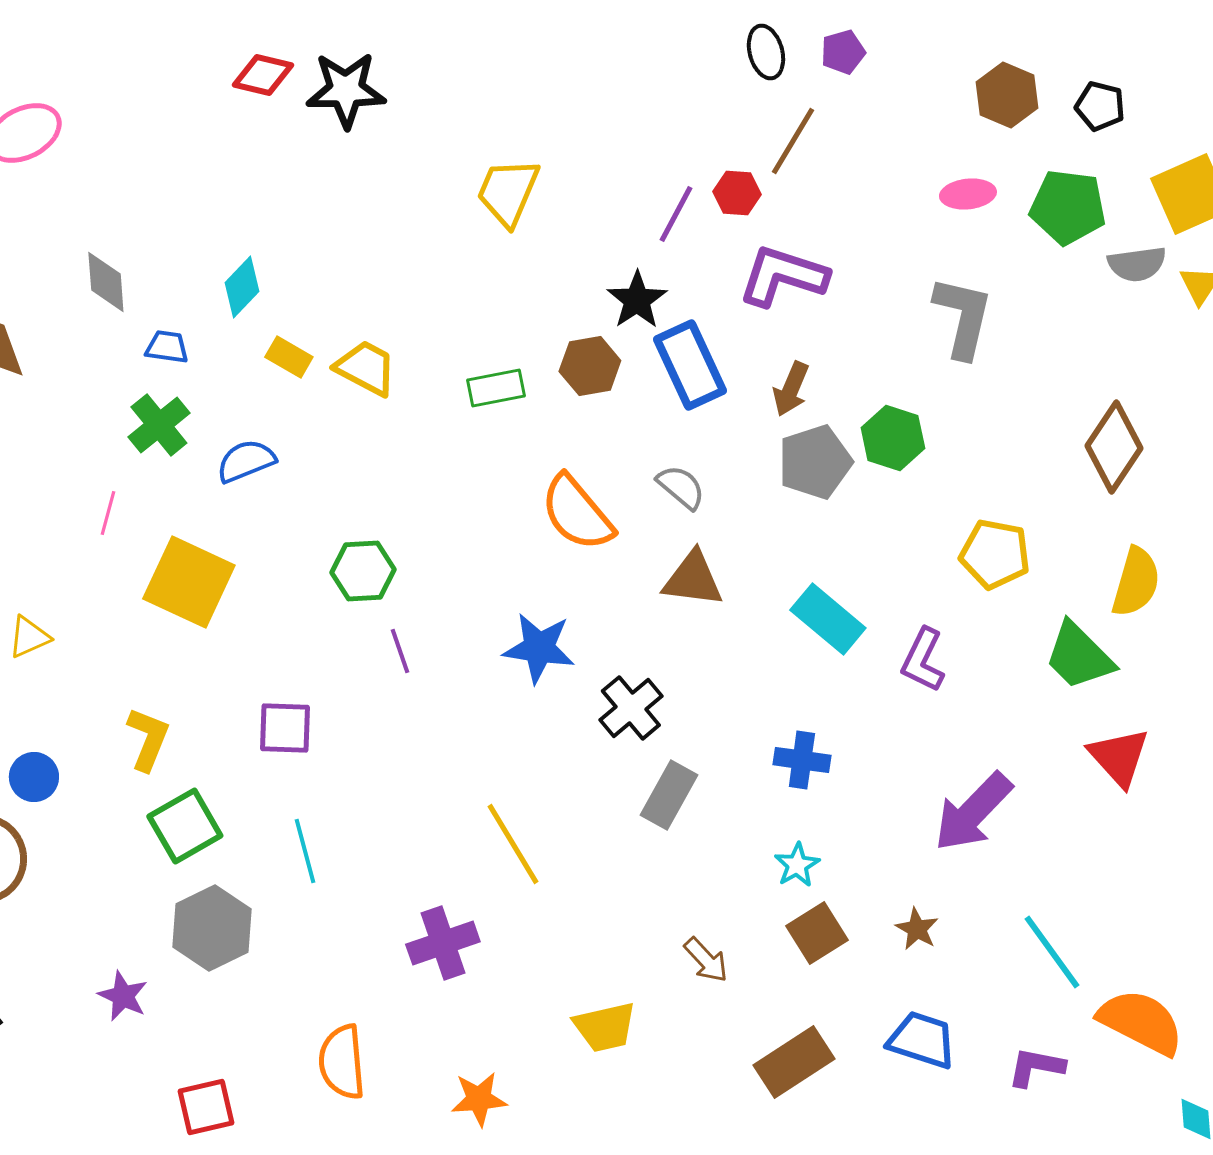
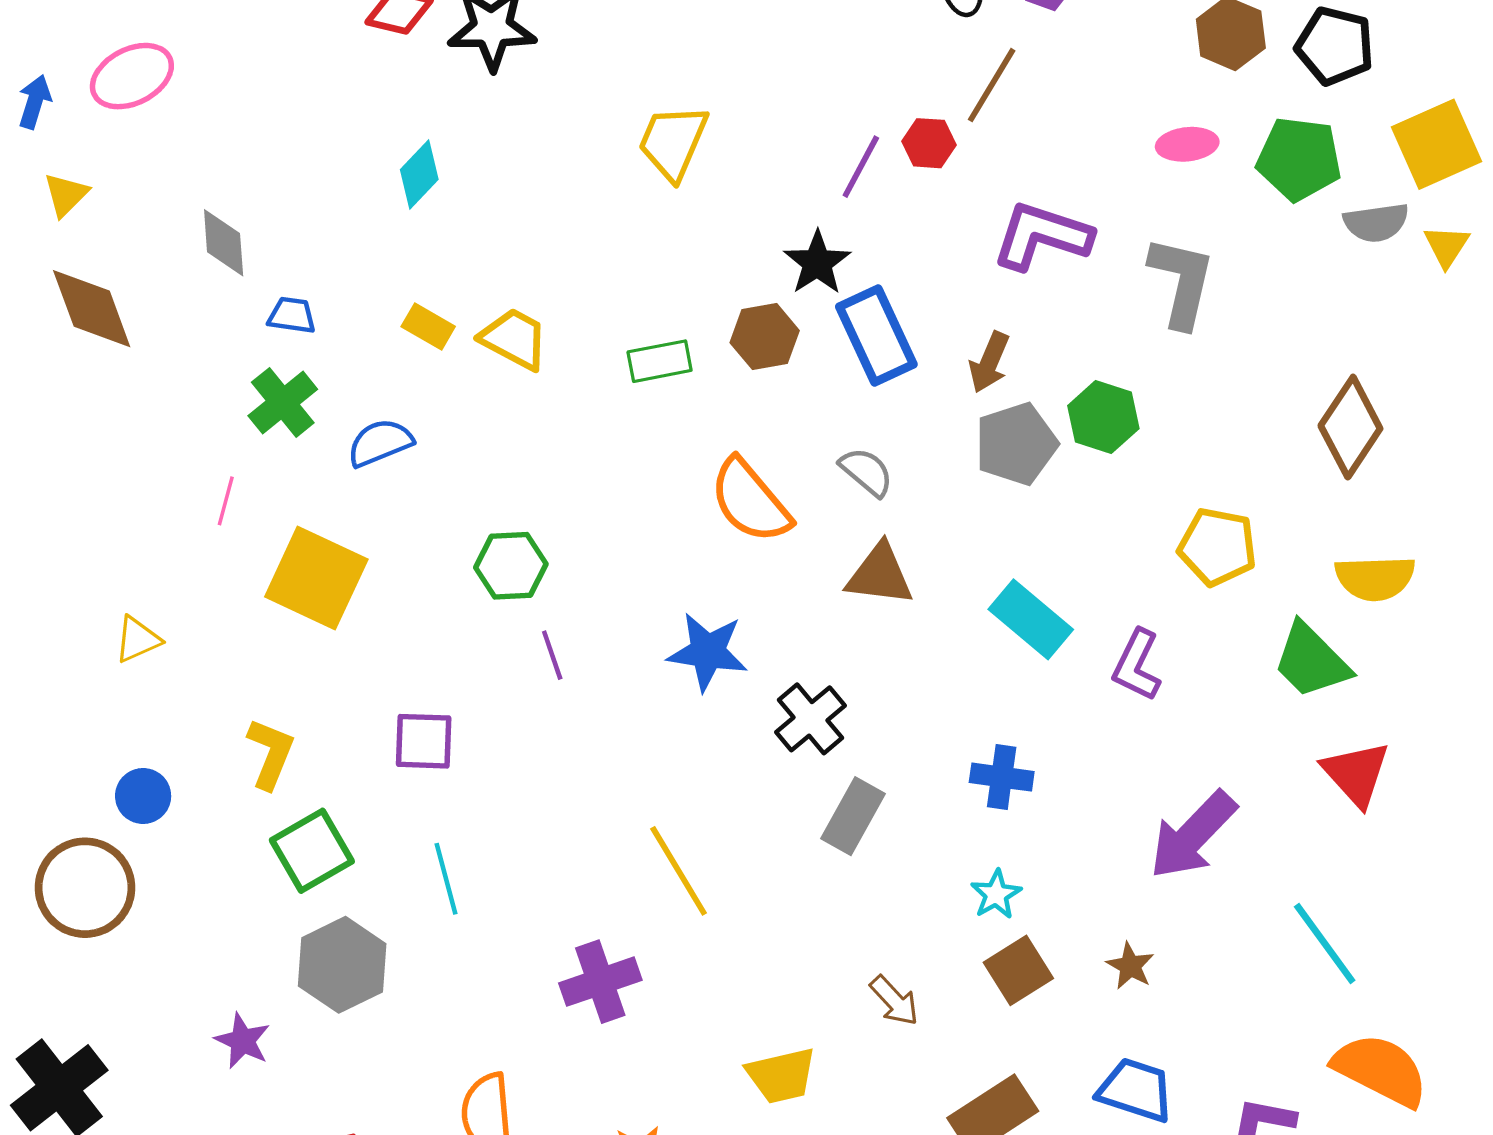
black pentagon: (1100, 106) -> (1335, 46), size x1.4
purple L-shape: (783, 276) -> (1042, 236), moved
cyan diamond: (242, 287) -> (419, 174), moved
yellow semicircle: (1136, 582) -> (1375, 578), turned 72
cyan line: (1052, 952) -> (1325, 944), moved

